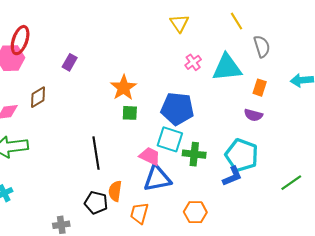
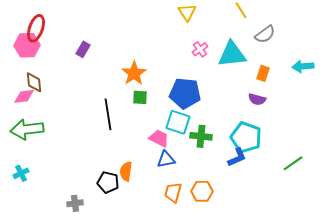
gray semicircle: (262, 46) -> (265, 34), turned 70
brown diamond: (38, 97) -> (34, 82), moved, turned -65
black line: (96, 153) -> (108, 114), moved
blue triangle: (157, 178) -> (166, 159), size x0.7
orange trapezoid: (139, 213) -> (173, 192), moved

